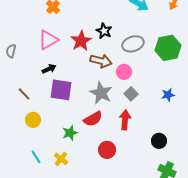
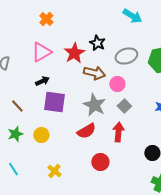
yellow circle: (33, 120) -> (41, 135), moved
green star: (70, 133) -> (15, 134), moved
cyan line: (36, 157) -> (13, 169), moved

